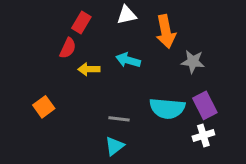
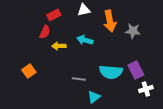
red rectangle: (81, 22) -> (54, 15), turned 32
gray star: (193, 62) -> (133, 31), moved
white cross: (203, 135) -> (146, 89), moved
cyan triangle: (115, 146) -> (94, 97), moved

